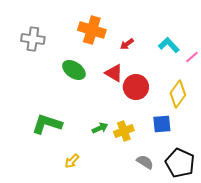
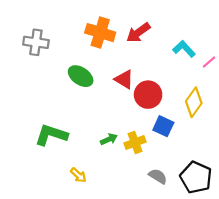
red arrow: (127, 44) -> (138, 33), moved, size x1.6
blue square: (162, 124) -> (163, 126), moved, turned 30
yellow arrow: (72, 161) -> (78, 175), turned -91

